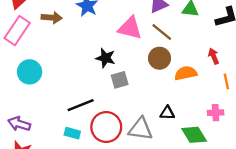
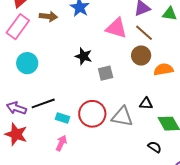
black star: (105, 58) -> (84, 56), moved
black line: (81, 105) -> (43, 103), moved

